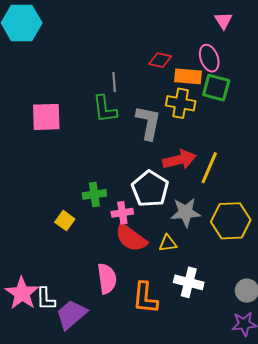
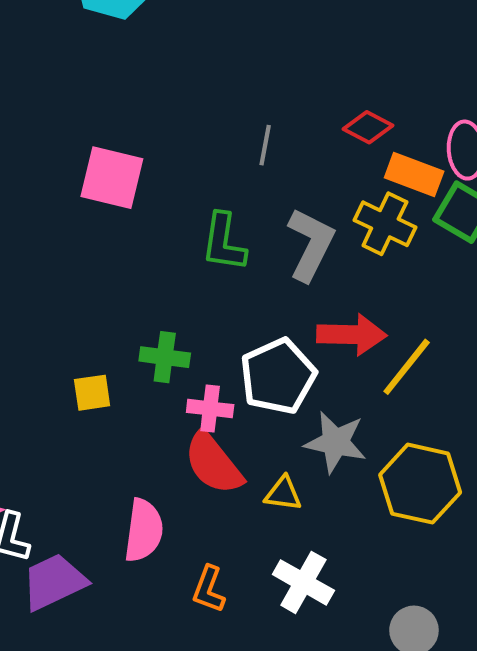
green L-shape: (105, 109) -> (224, 242), moved
yellow square: (65, 221) -> (92, 393), turned 30
orange L-shape: (145, 298) -> (209, 589), size x0.7

